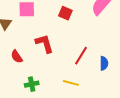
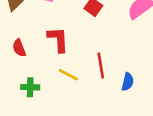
red line: (81, 56) -> (101, 65), turned -54
yellow line: (71, 83) -> (68, 75), moved

